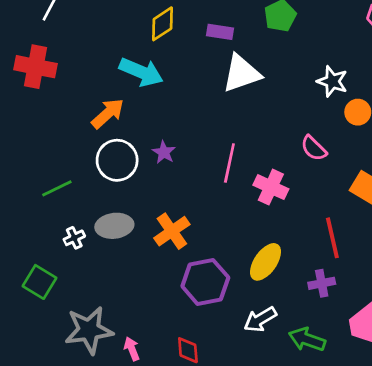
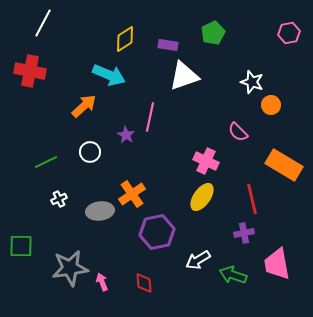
white circle: (117, 160) -> (90, 152), moved, size x0.7
pink line: (229, 163) -> (150, 117), moved
gray ellipse: (114, 226) -> (100, 211), moved
yellow ellipse: (266, 262) -> (202, 197), moved
green square: (39, 282) -> (21, 246), moved, turned -30

